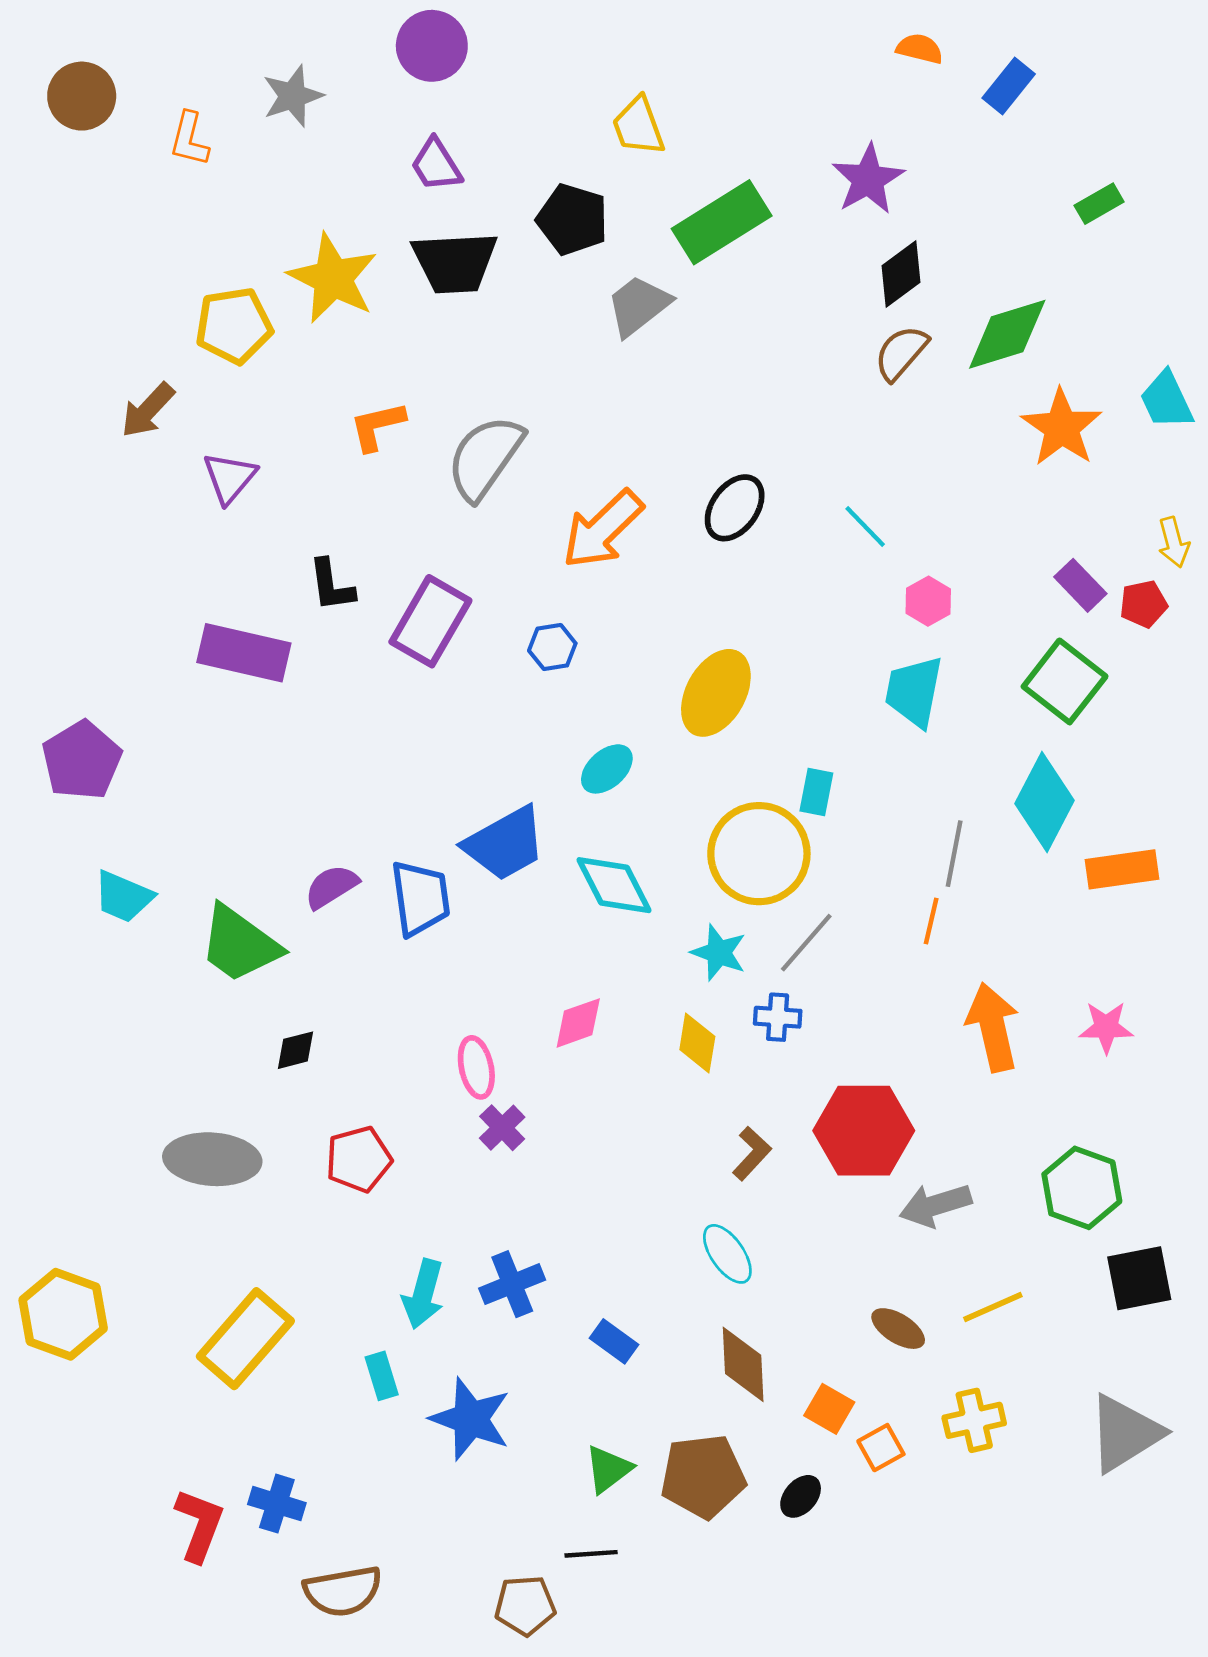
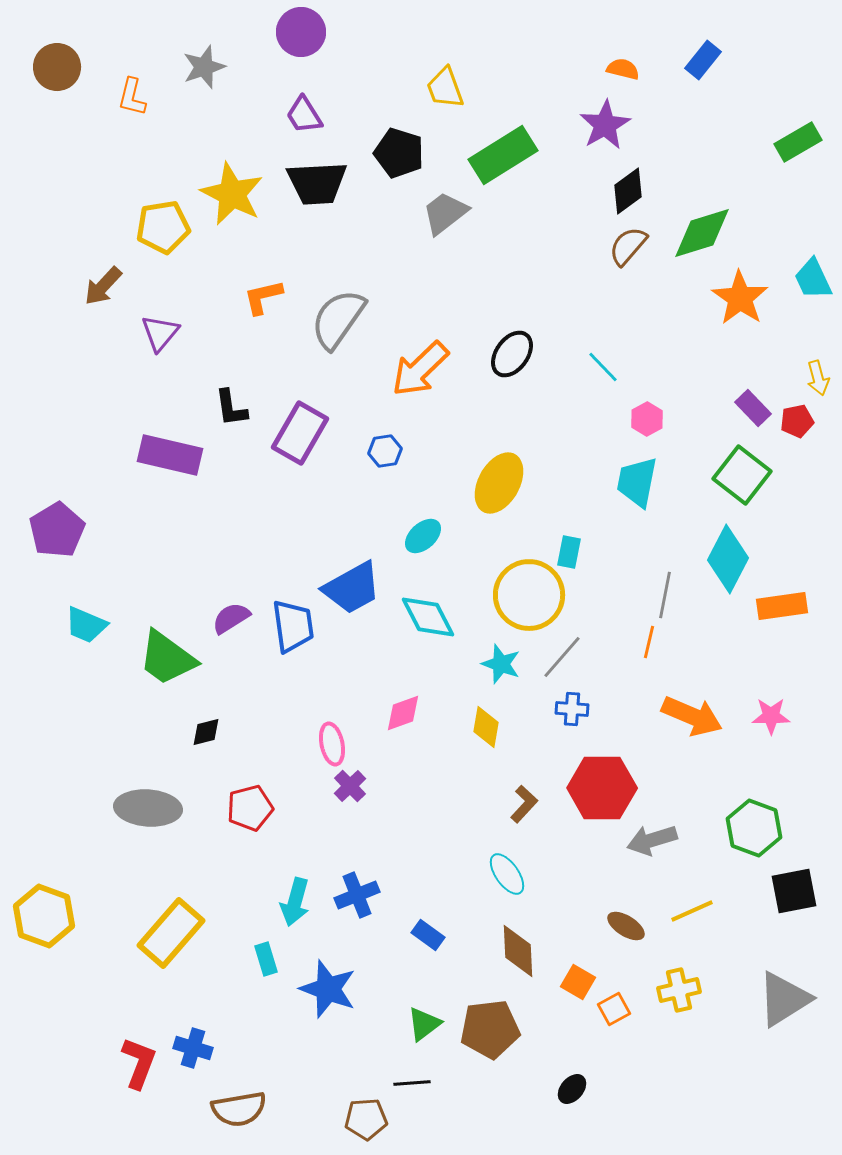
orange semicircle: (920, 49) -> (623, 69), moved
green rectangle: (1099, 204) -> (798, 142), moved, size x1.4
blue cross: (778, 1017) -> (572, 709), moved
orange arrow: (993, 1027) -> (692, 716), turned 126
black ellipse: (801, 1496) -> (572, 1089), moved

